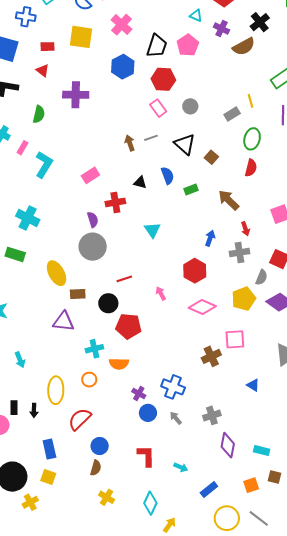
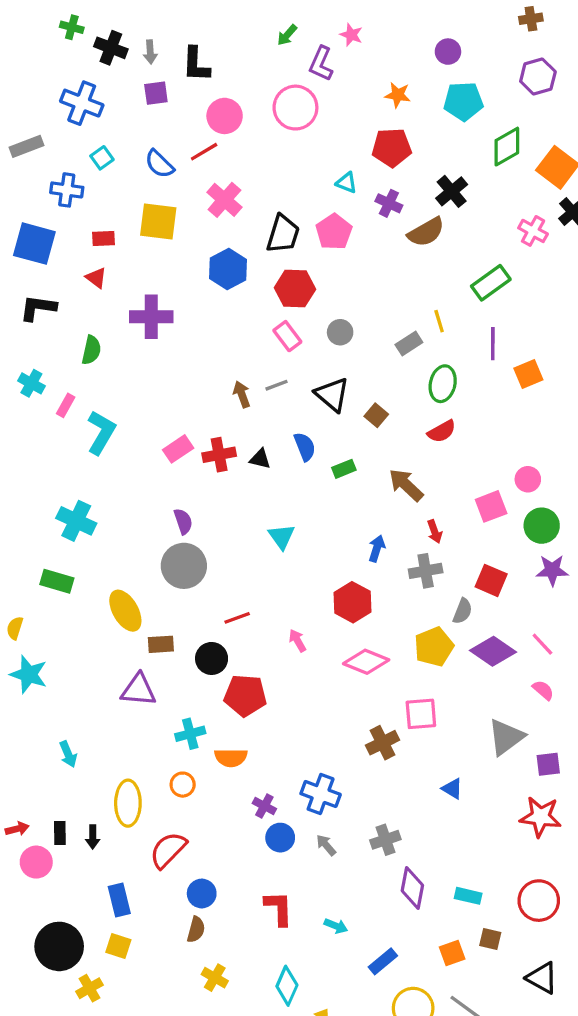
red semicircle: (251, 168) -> (442, 431), turned 48
red cross: (115, 202) -> (219, 455), moved

